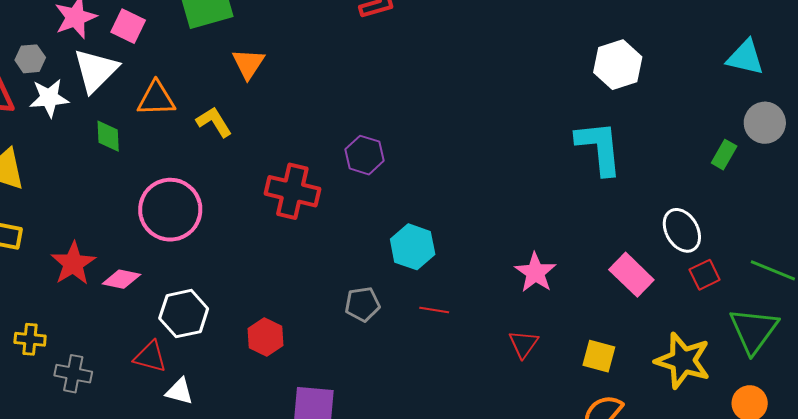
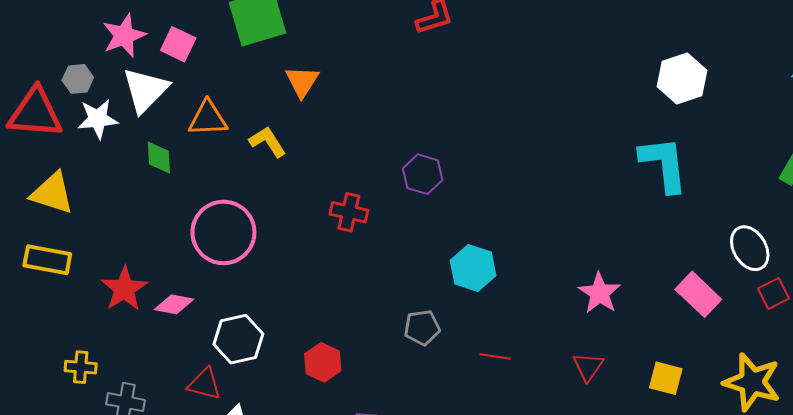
red cross: (292, 191) -> (349, 212), size x0.7
red line: (434, 310) -> (495, 356), moved

